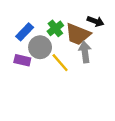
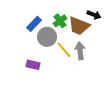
gray arrow: (85, 52) -> (80, 51), moved
purple rectangle: (22, 60) -> (33, 65), moved

